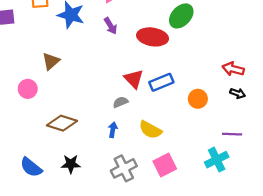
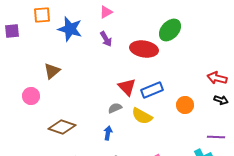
yellow semicircle: (150, 130) -> (142, 116), moved

